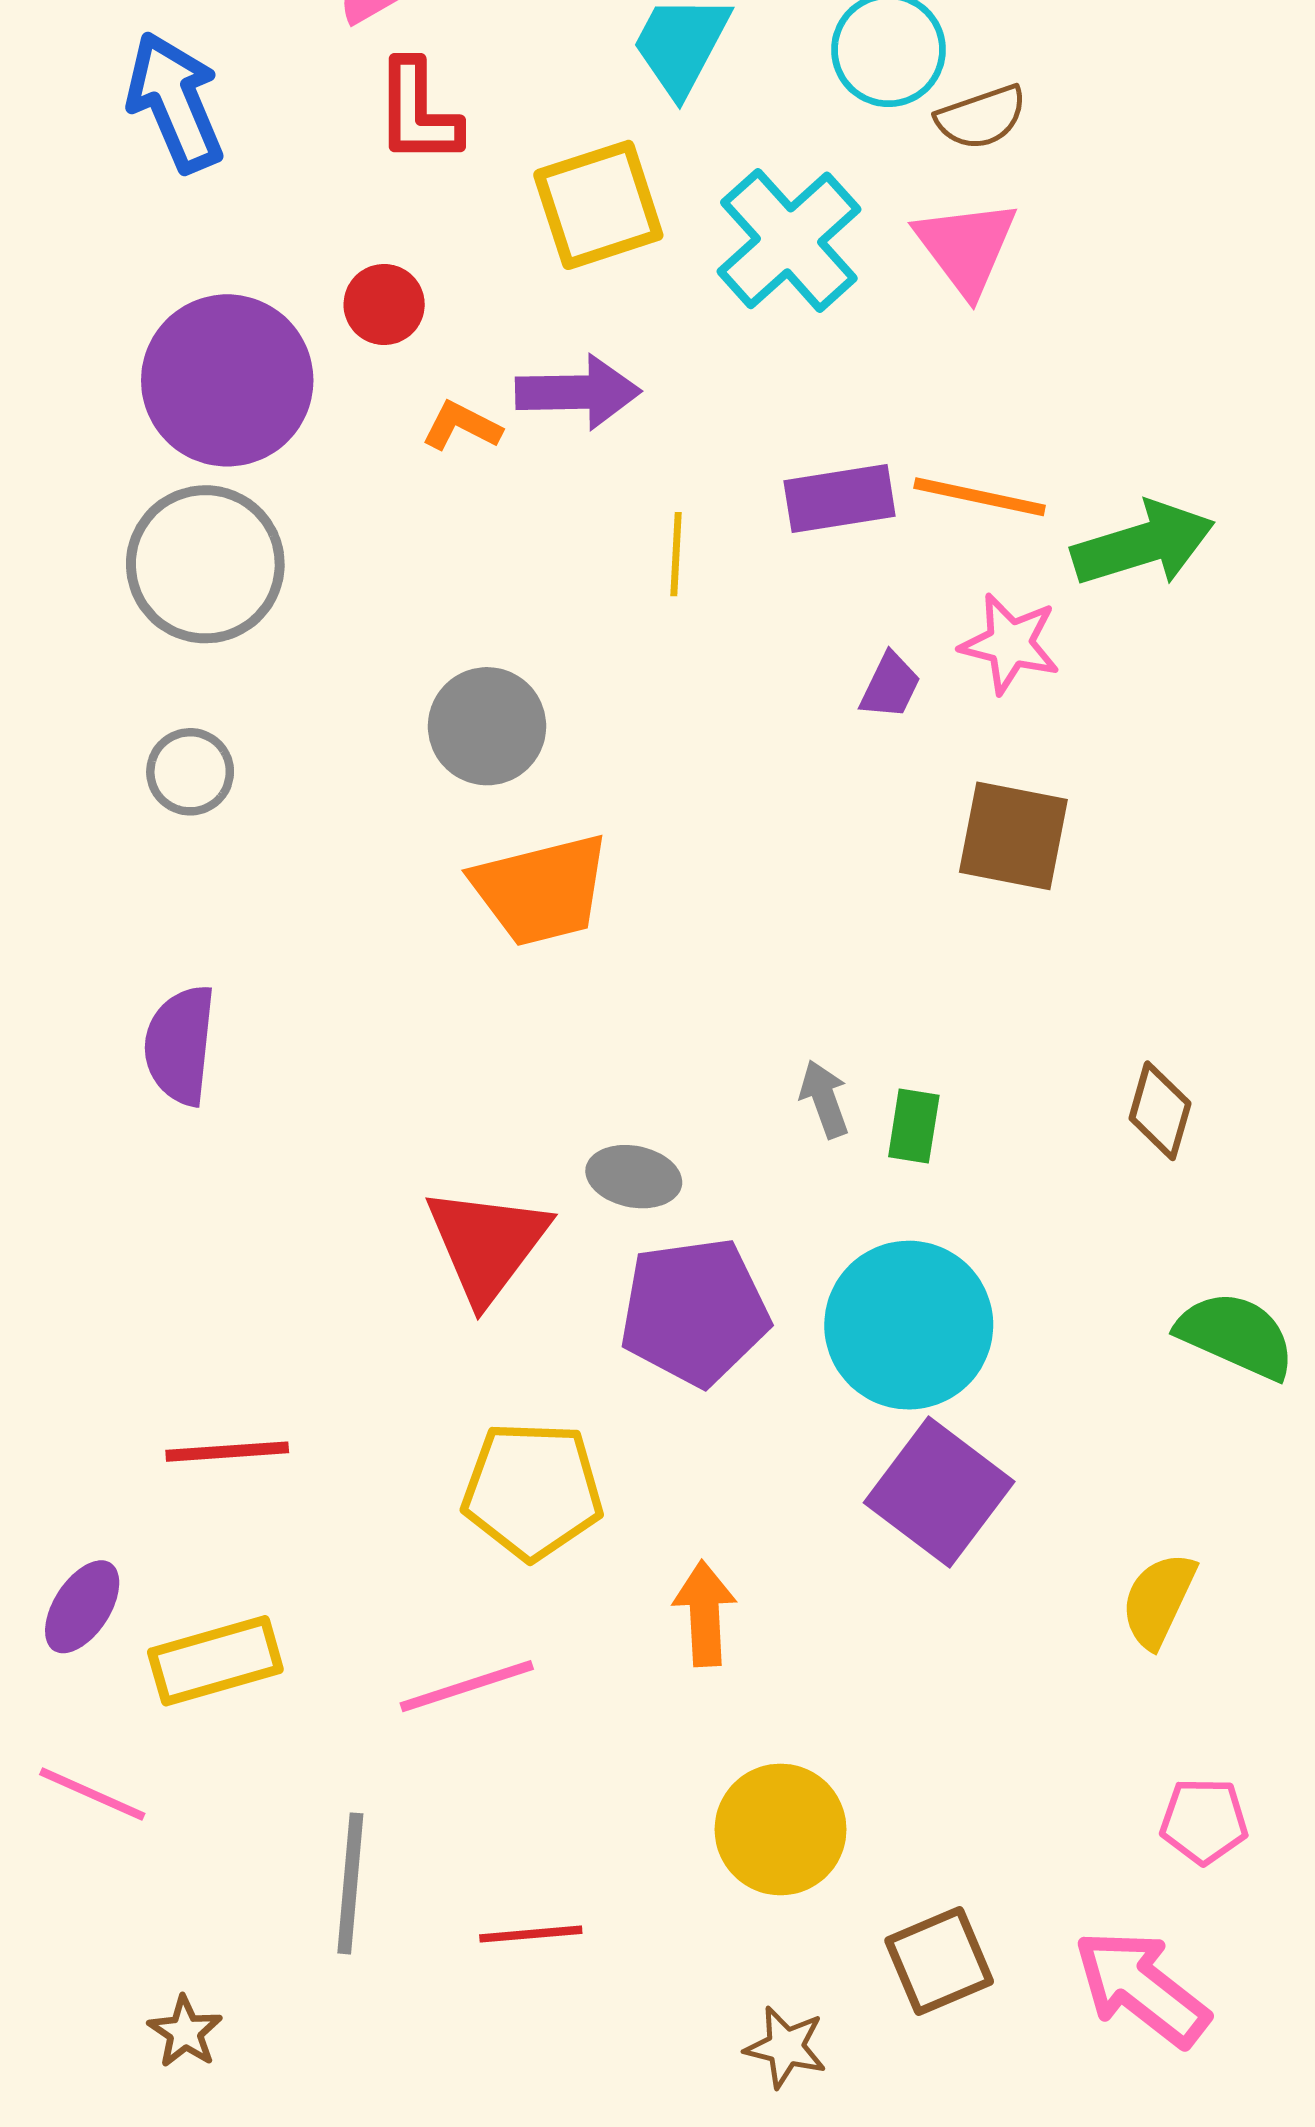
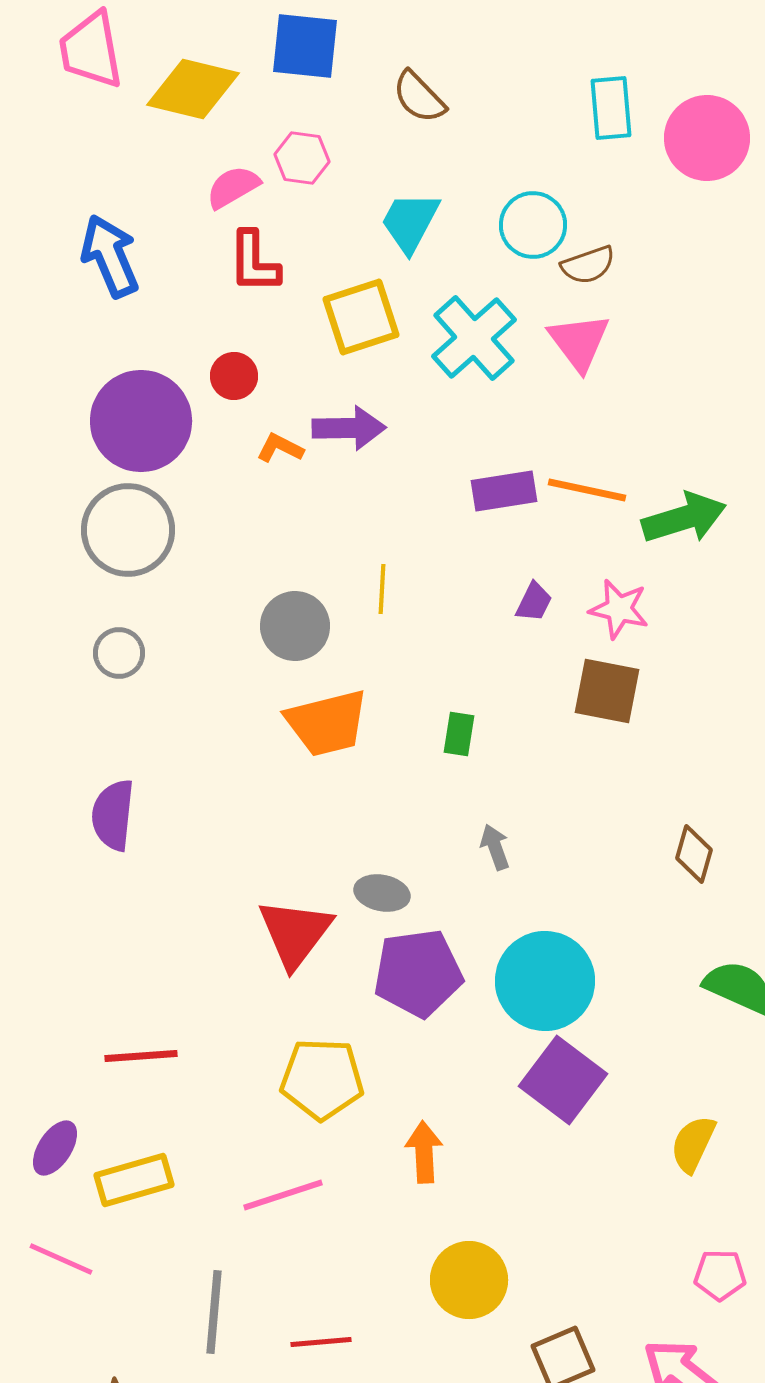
yellow line: (676, 554) -> (382, 589), moved
pink star: (1010, 644) -> (619, 609), moved
green rectangle: (914, 1126) -> (459, 734), moved

